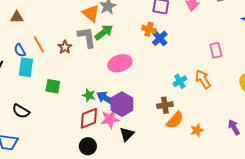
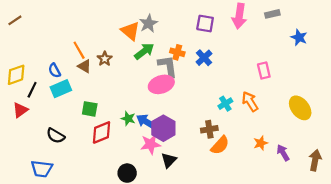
brown triangle: (17, 17) -> (84, 66), moved, turned 32
orange cross: (149, 29) -> (177, 52), moved
gray L-shape: (87, 37) -> (168, 66), moved
orange line: (39, 44) -> (79, 50), moved
brown star: (65, 47) -> (105, 59), moved
cyan rectangle: (26, 67) -> (61, 89), turned 60
red diamond: (89, 118) -> (101, 132), moved
orange star: (197, 130) -> (261, 143), moved

